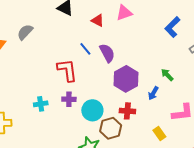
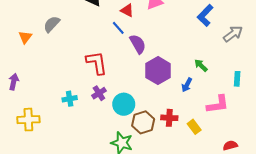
blue line: (85, 49) -> (118, 28), moved
purple cross: (69, 99) -> (99, 93), turned -32
red cross: (127, 111) -> (169, 118), moved

